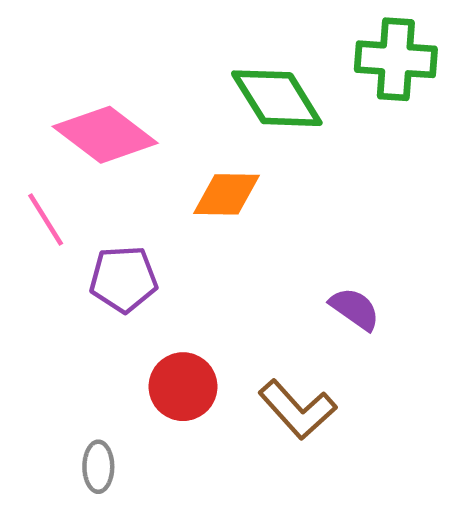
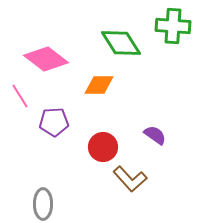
red circle: (183, 387) -> (103, 147), moved
gray ellipse: (98, 467) -> (43, 204), size x1.4

